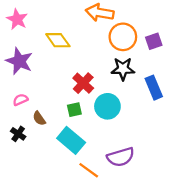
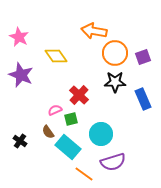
pink semicircle: (20, 100) -> (55, 110), moved
cyan circle: (107, 106) -> (101, 134), moved
brown semicircle: (39, 118) -> (48, 132), moved

